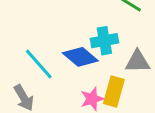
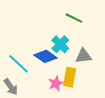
cyan cross: (104, 41) -> (60, 44), turned -30

